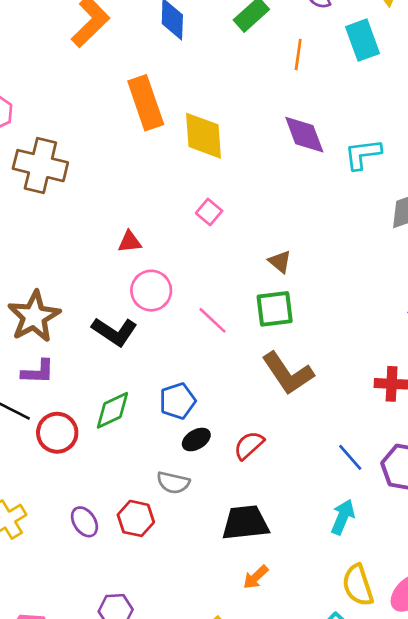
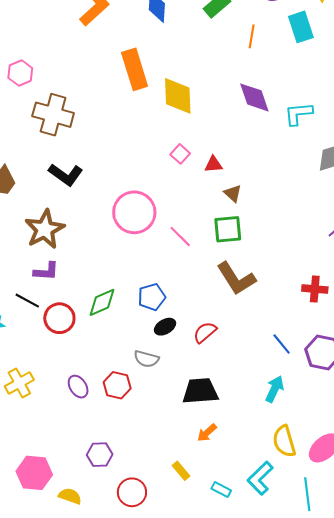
red triangle: (130, 242) -> (213, 164), moved
pink circle: (151, 291) -> (134, 212), size x1.4
black L-shape: (115, 332) -> (66, 175), moved

